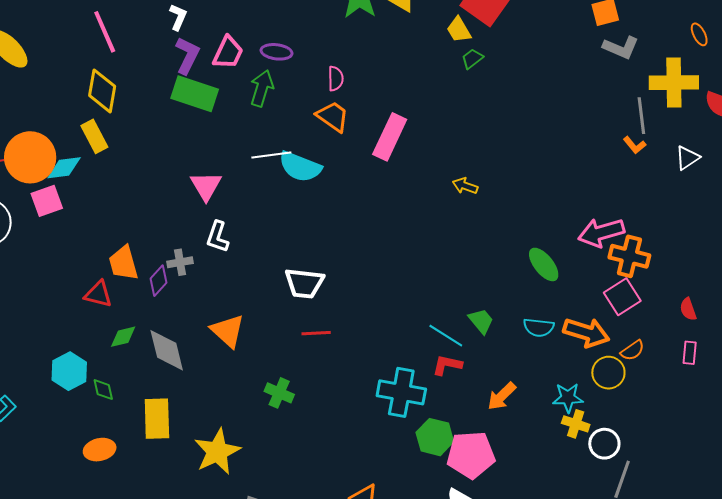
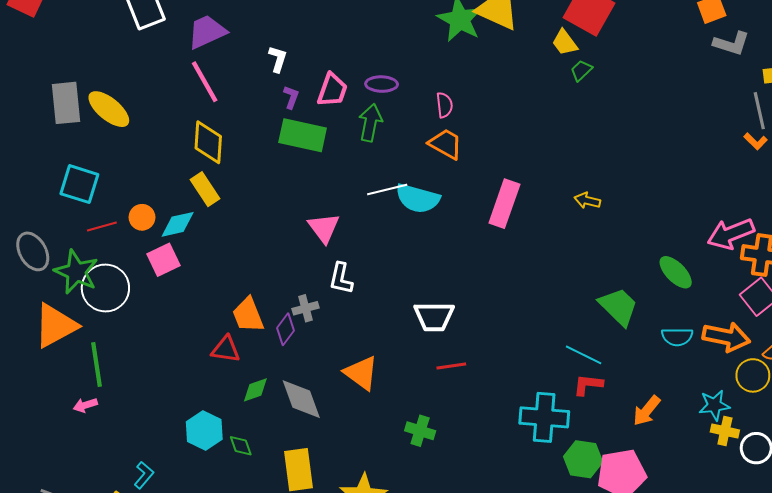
purple L-shape: (187, 56) -> (291, 97), size x0.6
pink rectangle: (390, 137) -> (504, 204), moved
orange circle: (30, 157) -> (142, 217), size x0.5
green trapezoid: (481, 321) -> (619, 307), moved, size x1.5

